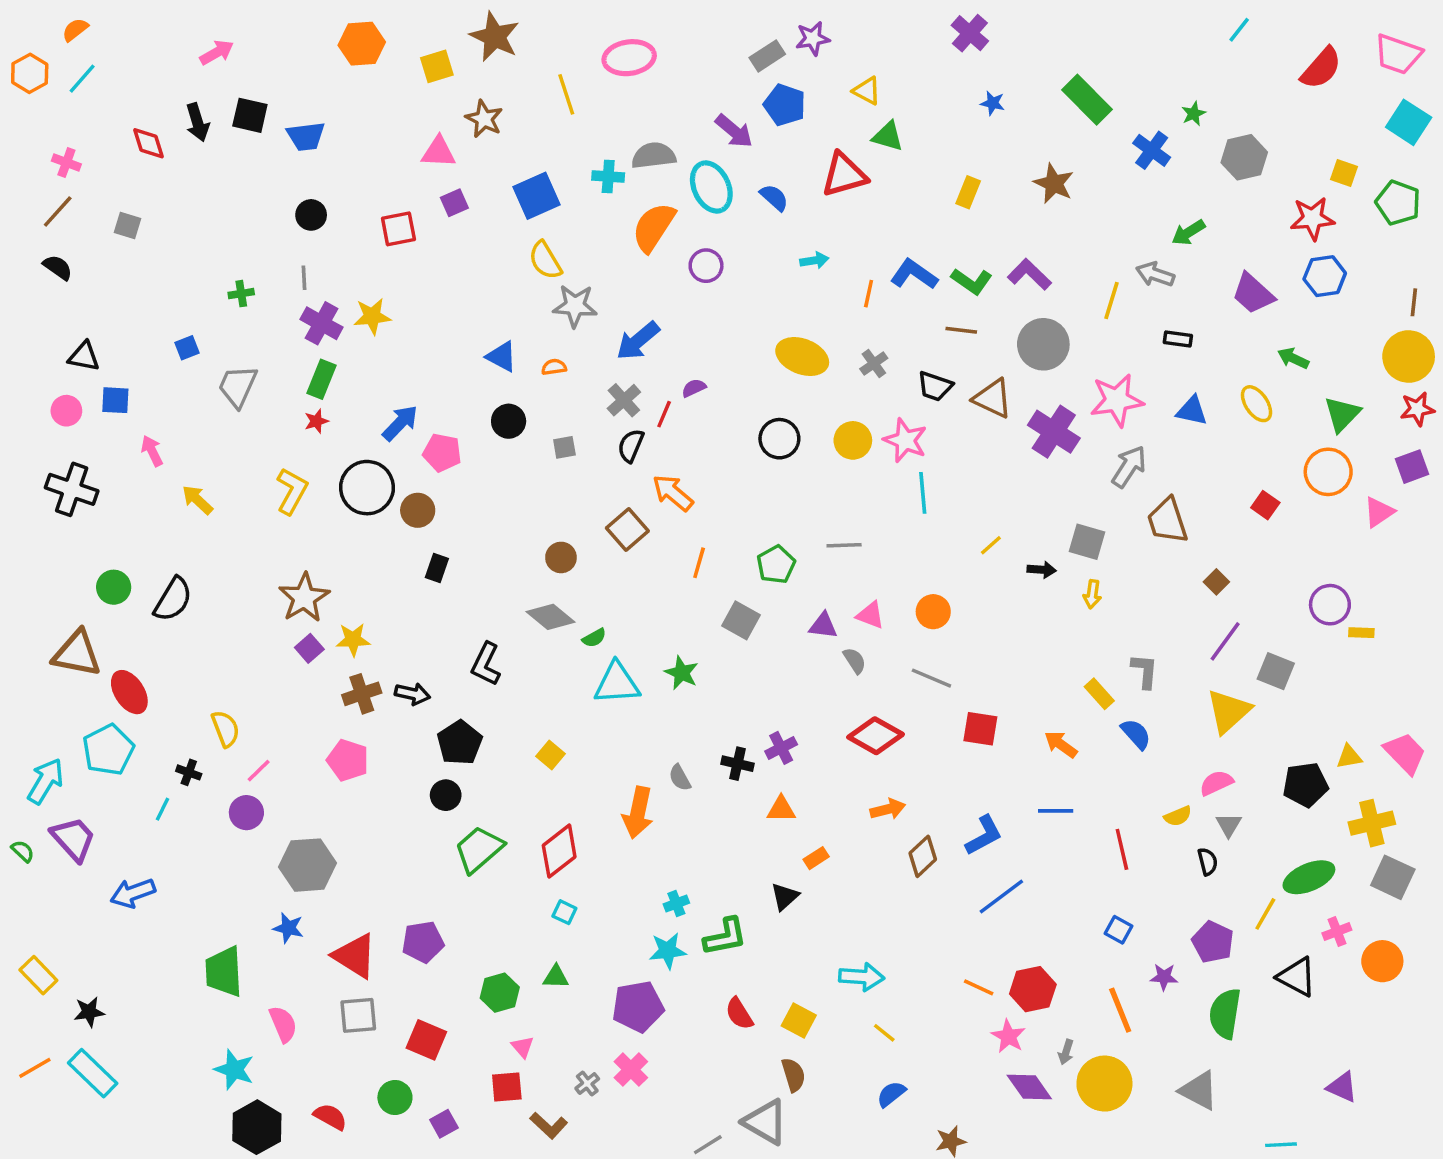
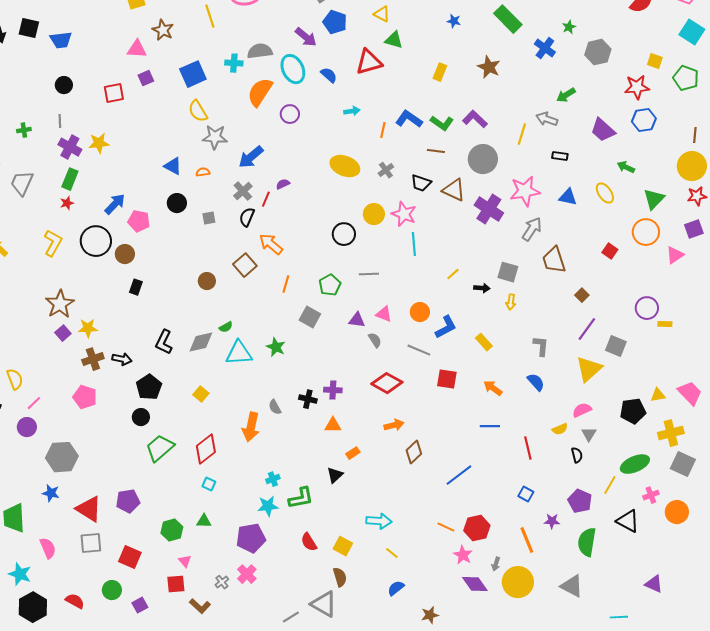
black circle: (779, 439) -> (344, 234), moved
gray diamond: (550, 617) -> (201, 342), moved, turned -52
yellow rectangle: (1099, 694) -> (484, 342), moved
purple cross: (781, 748) -> (333, 390), turned 30
blue L-shape: (984, 835) -> (446, 327), moved

